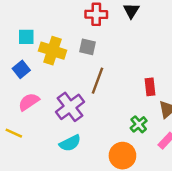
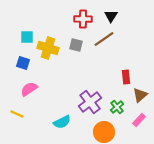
blue square: (21, 69) -> (23, 63), turned -32
brown line: (97, 81) -> (104, 39), moved, turned 35
purple cross: (70, 107) -> (90, 102), moved

